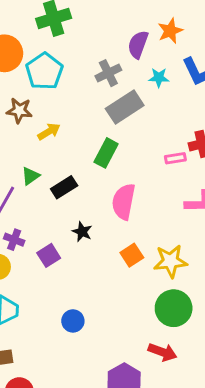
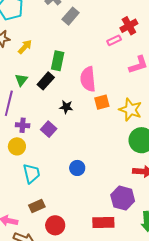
gray rectangle: (125, 107) -> (71, 16), size x0.7
green rectangle: (106, 153) -> (58, 61), moved
orange square: (132, 255) -> (102, 102), moved, turned 35
yellow star: (170, 261) -> (130, 110), turned -30

